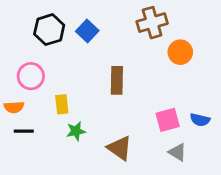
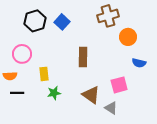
blue semicircle: (200, 120) -> (139, 63), moved
brown triangle: (120, 148) -> (91, 95), moved
gray triangle: (177, 152) -> (111, 108), moved

